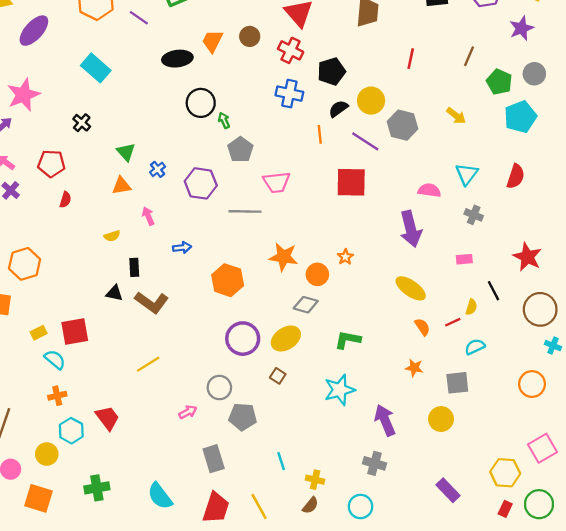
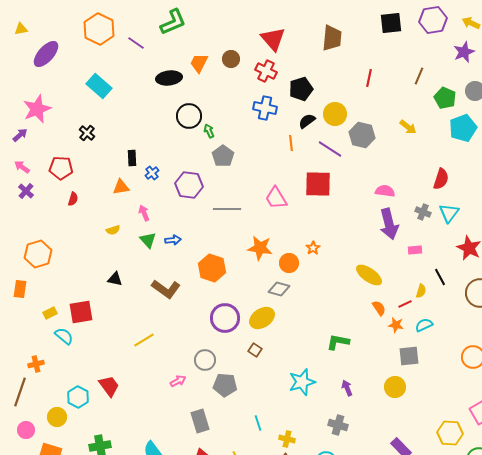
green triangle: (126, 152) -> (148, 240), moved
cyan triangle: (467, 174) -> (449, 213), moved
red semicircle: (516, 176) -> (441, 179), moved
pink trapezoid: (277, 182) -> (276, 198), moved, turned 65
purple arrow: (411, 229) -> (389, 224), moved
black rectangle: (134, 267) -> (132, 158), moved
brown L-shape: (152, 302) -> (166, 289), moved
green L-shape: (348, 340) -> (338, 342), moved
orange star: (414, 368) -> (396, 325), moved
cyan star: (340, 390) -> (302, 382), moved
orange cross: (57, 396) -> (36, 364), moved
purple arrow: (385, 420) -> (347, 388), size x0.6

